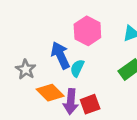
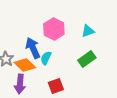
orange diamond: (50, 93) -> (25, 65), moved
purple arrow: (71, 102) -> (20, 84), moved

